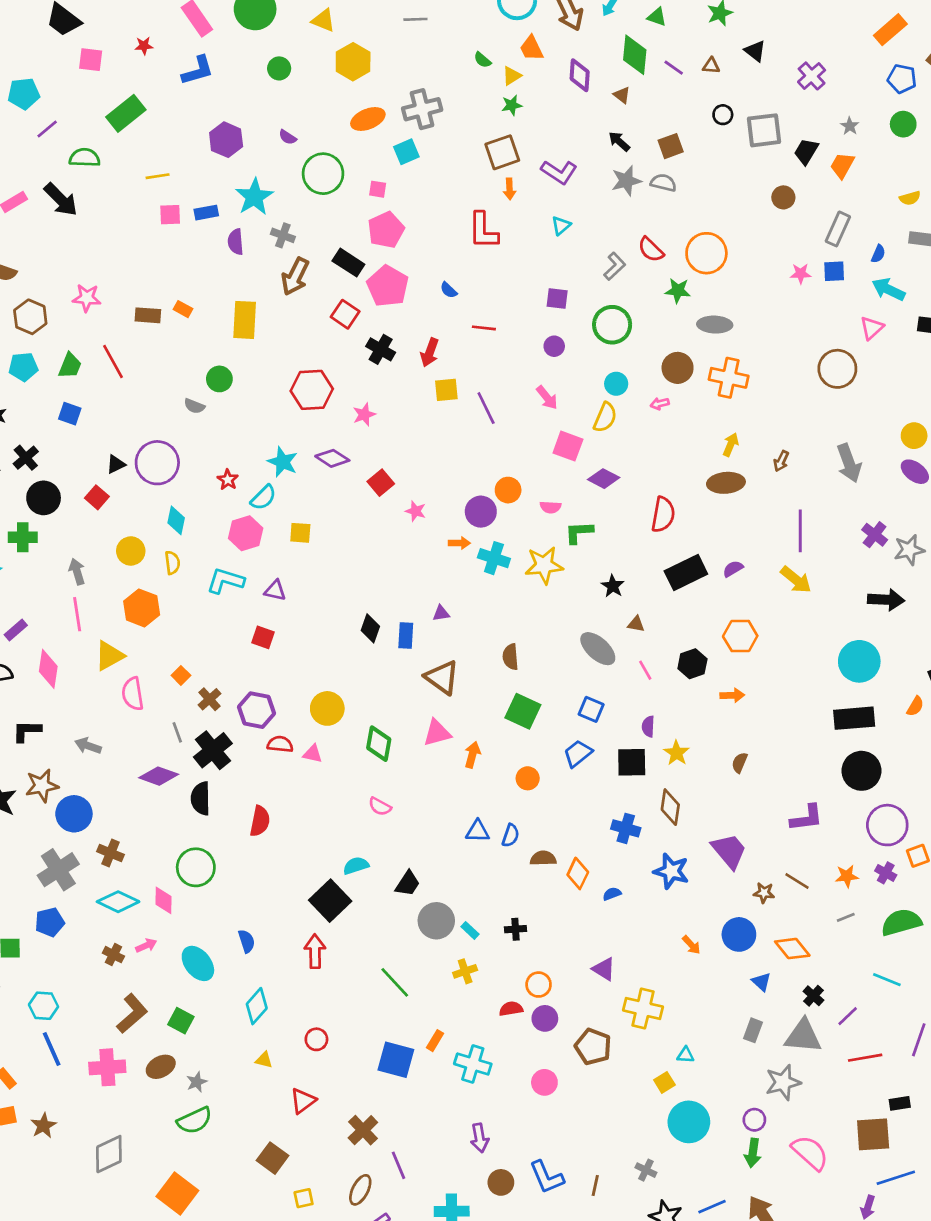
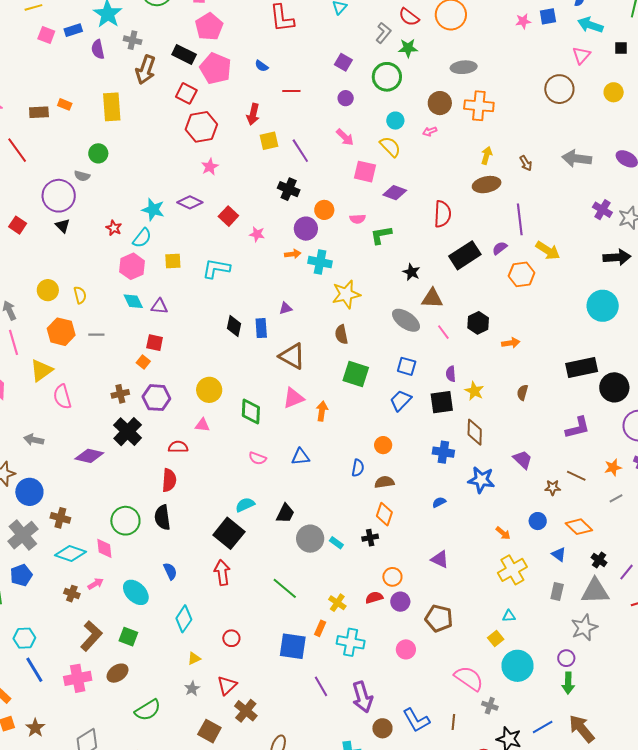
pink square: (170, 215) -> (46, 35), turned 30
green star: (678, 291) -> (408, 48), moved
purple square: (557, 298) -> (343, 62), turned 30
black cross: (381, 349) -> (289, 189), moved
red hexagon: (312, 390) -> (201, 127), moved
yellow semicircle: (605, 417) -> (390, 147), turned -60
yellow circle: (914, 436) -> (614, 92), moved
brown arrow: (781, 461) -> (526, 163), turned -49
purple circle: (157, 463) -> (59, 196), moved
gray arrow: (849, 463) -> (577, 159), turned 124
black triangle: (116, 464) -> (63, 226), moved, turned -42
red square: (97, 497) -> (18, 225), moved
cyan diamond: (176, 520) -> (133, 301), moved, turned -30
purple line: (800, 531) -> (520, 219), moved
yellow star: (544, 565) -> (346, 294), moved
cyan L-shape: (225, 581) -> (216, 269), moved
brown triangle: (636, 624) -> (432, 298), size x1.6
orange hexagon: (740, 636) -> (522, 274), moved
orange square: (181, 675) -> (143, 362), moved
brown cross: (209, 699) -> (120, 394), turned 36
black rectangle: (854, 718) -> (582, 367), moved
gray line: (177, 732) -> (96, 335), moved, turned -63
red semicircle: (280, 744) -> (178, 447), moved
orange circle: (528, 778) -> (383, 445), moved
black semicircle: (201, 798) -> (162, 517), moved
blue triangle: (478, 831) -> (300, 457), moved
purple trapezoid: (729, 851) -> (523, 459), size x0.7
orange diamond: (578, 873) -> (384, 514), moved
blue circle: (739, 934) -> (538, 521), size x0.7
yellow cross: (465, 971) -> (337, 603), moved, turned -30
yellow cross: (643, 1009) -> (512, 570), moved, turned -36
yellow triangle: (264, 1060) -> (194, 658), turned -32
gray star: (197, 1082) -> (192, 689), moved
brown cross: (363, 1130) -> (246, 711), moved
purple arrow: (480, 1138) -> (362, 697), size x1.4
pink semicircle: (810, 1153) -> (469, 678), moved
purple line: (398, 1165) -> (321, 686), moved

